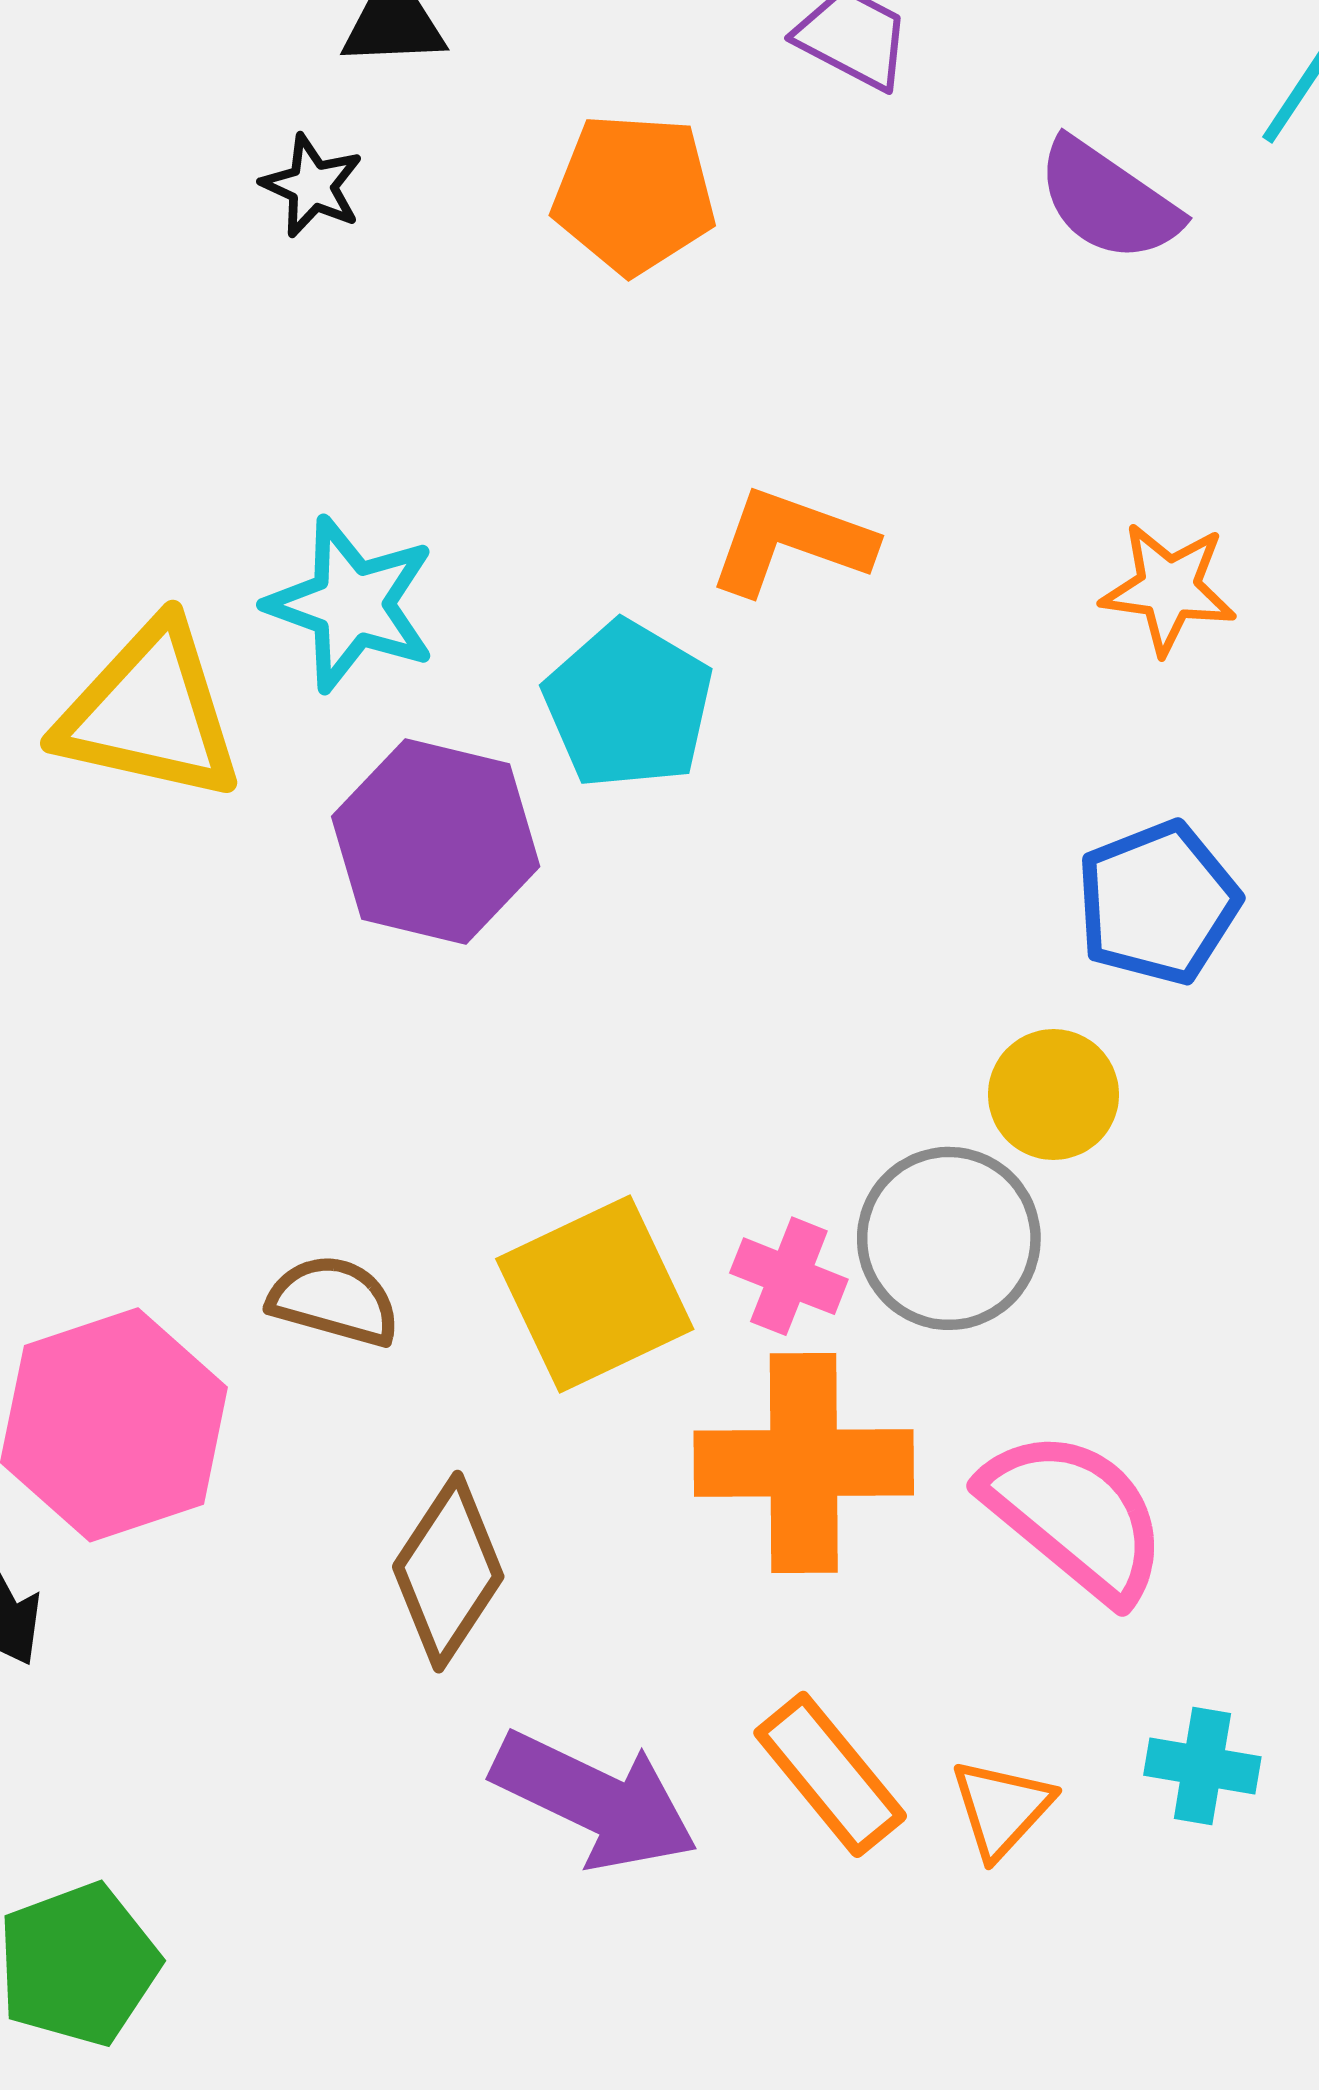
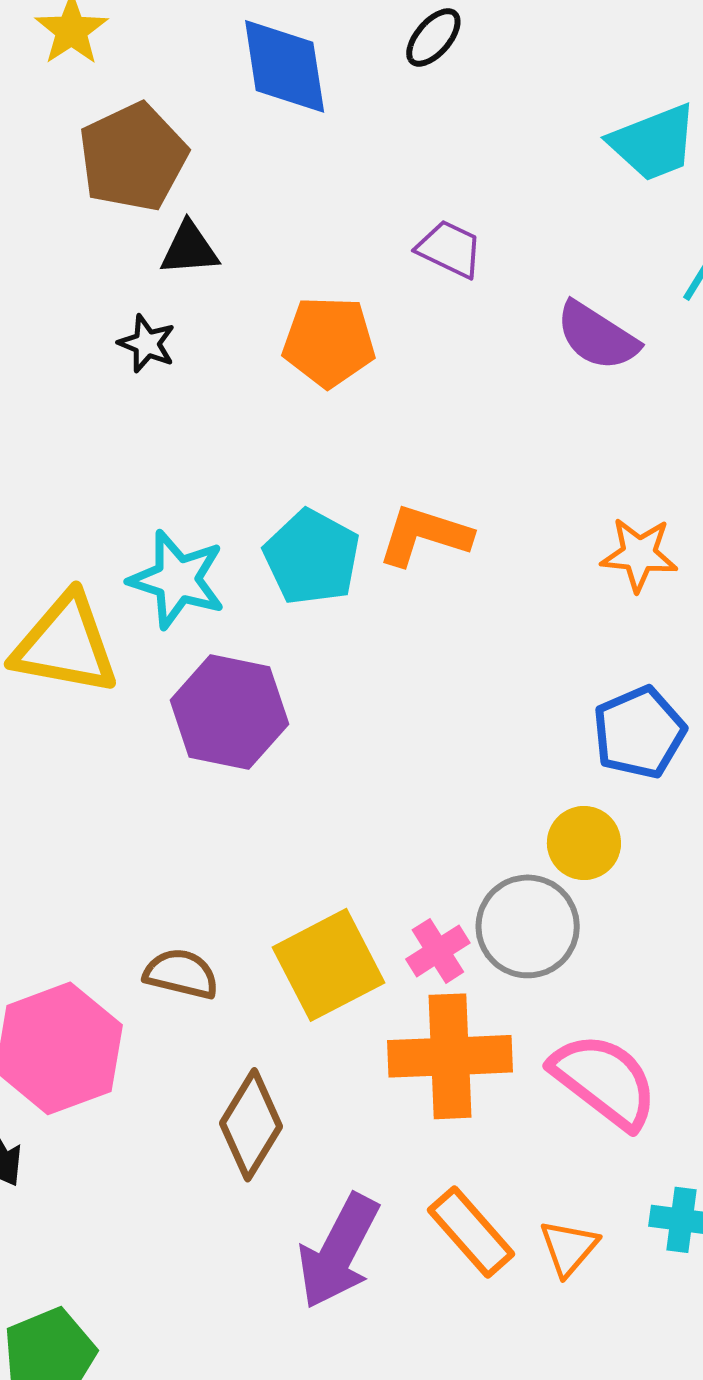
cyan pentagon: (628, 705) -> (312, 557), moved
pink cross: (789, 1276) -> (438, 951), turned 38
purple arrow: (595, 1800) -> (338, 1251), turned 94

